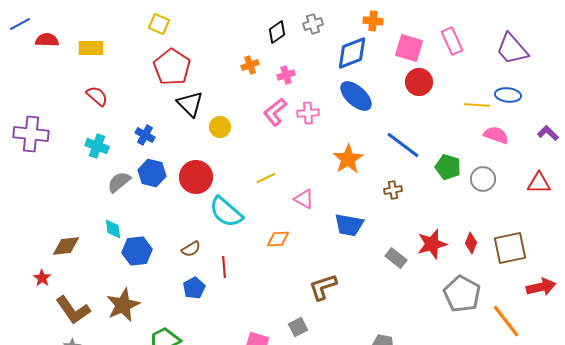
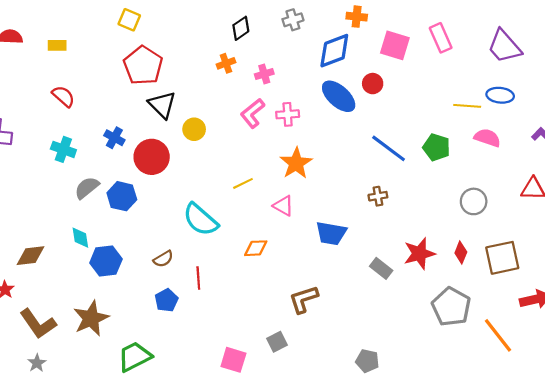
black diamond: (277, 32) -> (241, 28), moved
yellow rectangle: (91, 48) -> (57, 45), size x0.7
red circle: (419, 82) -> (373, 84), moved, size x0.7
orange star: (348, 159) -> (296, 163), moved
green pentagon: (448, 167) -> (436, 147), moved
blue hexagon: (152, 173) -> (122, 196), moved
red circle: (196, 177) -> (152, 157), moved
gray circle: (483, 179) -> (474, 201), moved

